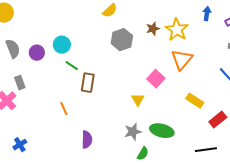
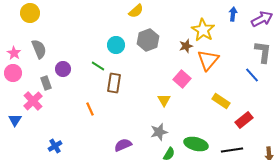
brown star: (153, 29) -> (186, 46), moved
cyan circle: (62, 45) -> (116, 45), moved
purple circle: (37, 53) -> (63, 69), moved
green ellipse: (162, 131) -> (196, 144), moved
purple semicircle: (87, 140) -> (123, 145), moved, turned -114
blue cross: (20, 145) -> (55, 146), moved

